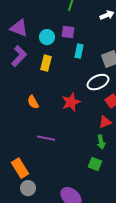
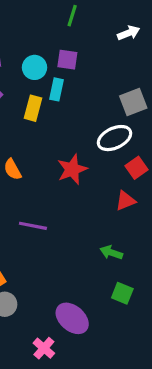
cyan rectangle: (79, 51) -> (56, 89), moved
green arrow: (101, 142) -> (111, 253), moved, turned 120
green square: (95, 164) -> (122, 293), moved

